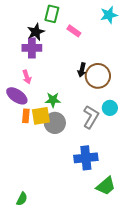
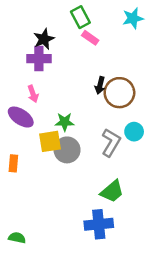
green rectangle: (52, 14) -> (80, 17), moved, turned -42
orange rectangle: (26, 116) -> (13, 163), moved
blue cross: (86, 158) -> (99, 224), moved
green trapezoid: (106, 186) -> (112, 191), moved
green semicircle: (22, 199) -> (17, 238), moved, turned -104

